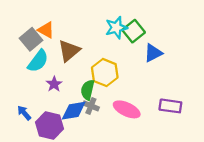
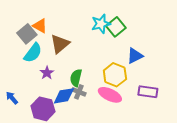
blue triangle: (153, 53) -> (135, 56), moved
yellow hexagon: (105, 73) -> (115, 75), moved
blue arrow: (24, 113) -> (12, 98), moved

